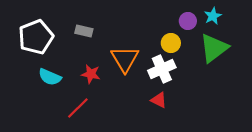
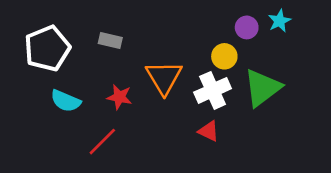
green triangle: (214, 48) -> (262, 88), moved

